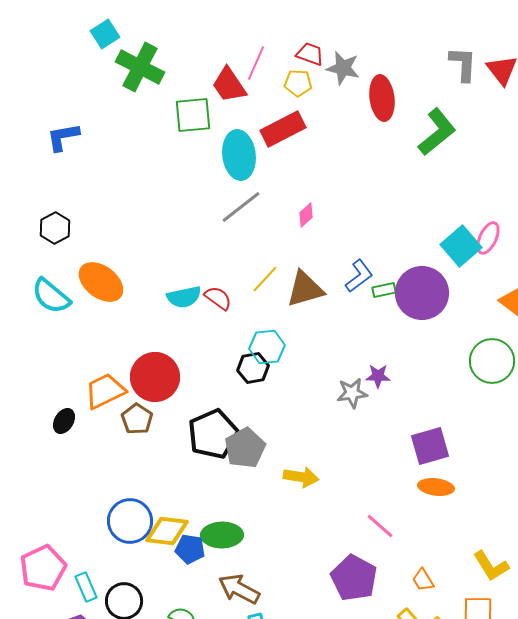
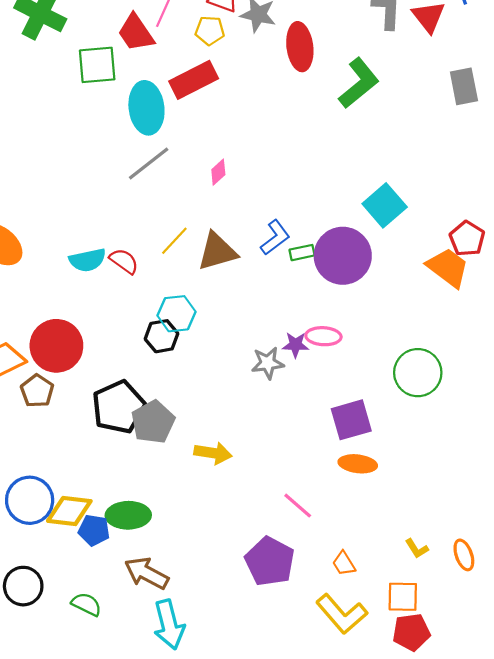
pink ellipse: (488, 238) -> (323, 336), moved, turned 68
green circle: (492, 361) -> (418, 373), moved
yellow L-shape: (491, 566) -> (417, 549), size x0.6

